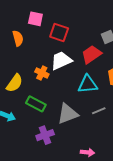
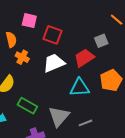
orange cross: (42, 73) -> (22, 57), moved
gray line: (99, 111) -> (86, 123), moved
gray triangle: (68, 114) -> (59, 116), turned -30

